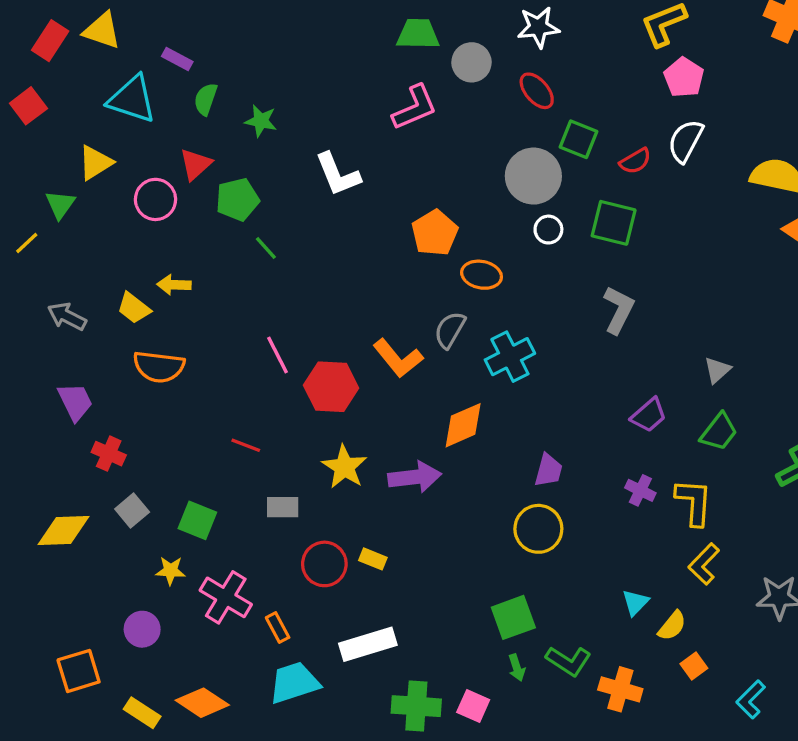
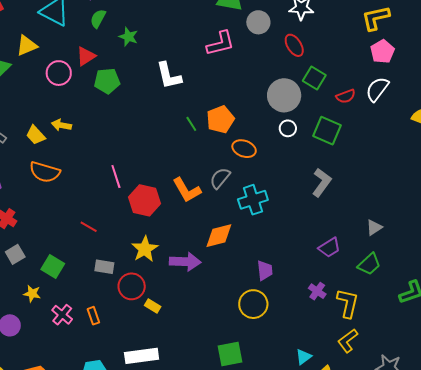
green line: (266, 248) -> (191, 124), moved
purple trapezoid: (548, 470) -> (265, 271), turned -30
red circle: (324, 564) -> (132, 286), moved
pink cross: (226, 597) -> (62, 315), size x0.7
orange rectangle: (278, 627) -> (93, 316), moved

